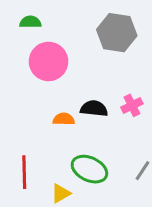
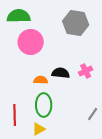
green semicircle: (30, 22) -> (19, 16), size x1.6
green ellipse: (89, 169) -> (44, 105), moved, turned 65

